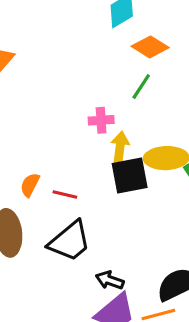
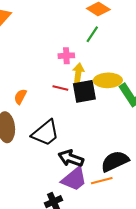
red line: (65, 195) -> (60, 88), moved
black arrow: (110, 280) -> (71, 158), size x1.4

